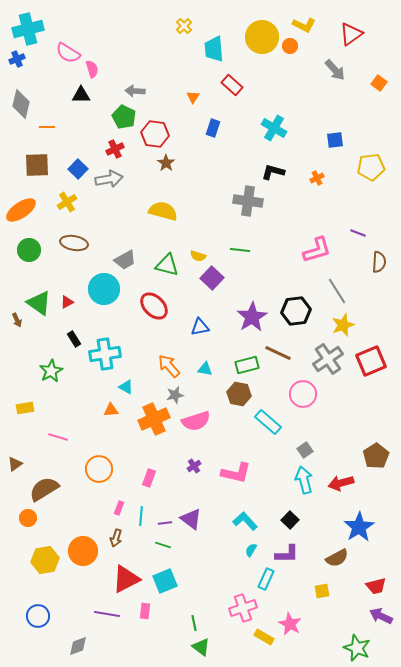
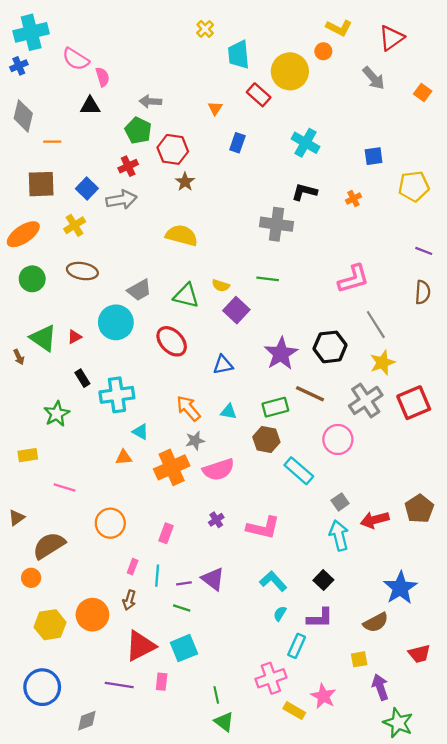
yellow circle: (262, 37) -> (290, 71), moved
purple line: (358, 233) -> (424, 251), moved
red arrow: (341, 483) -> (375, 520), moved
blue circle: (38, 616) -> (42, 687), size x1.4
purple arrow: (381, 616) -> (380, 687), moved, turned 45

